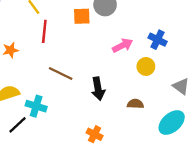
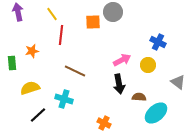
pink arrow: (123, 45) -> (122, 60), moved
black arrow: (98, 89) -> (119, 84), moved
cyan cross: (36, 106) -> (64, 99), moved
cyan ellipse: (172, 123) -> (156, 113), moved

